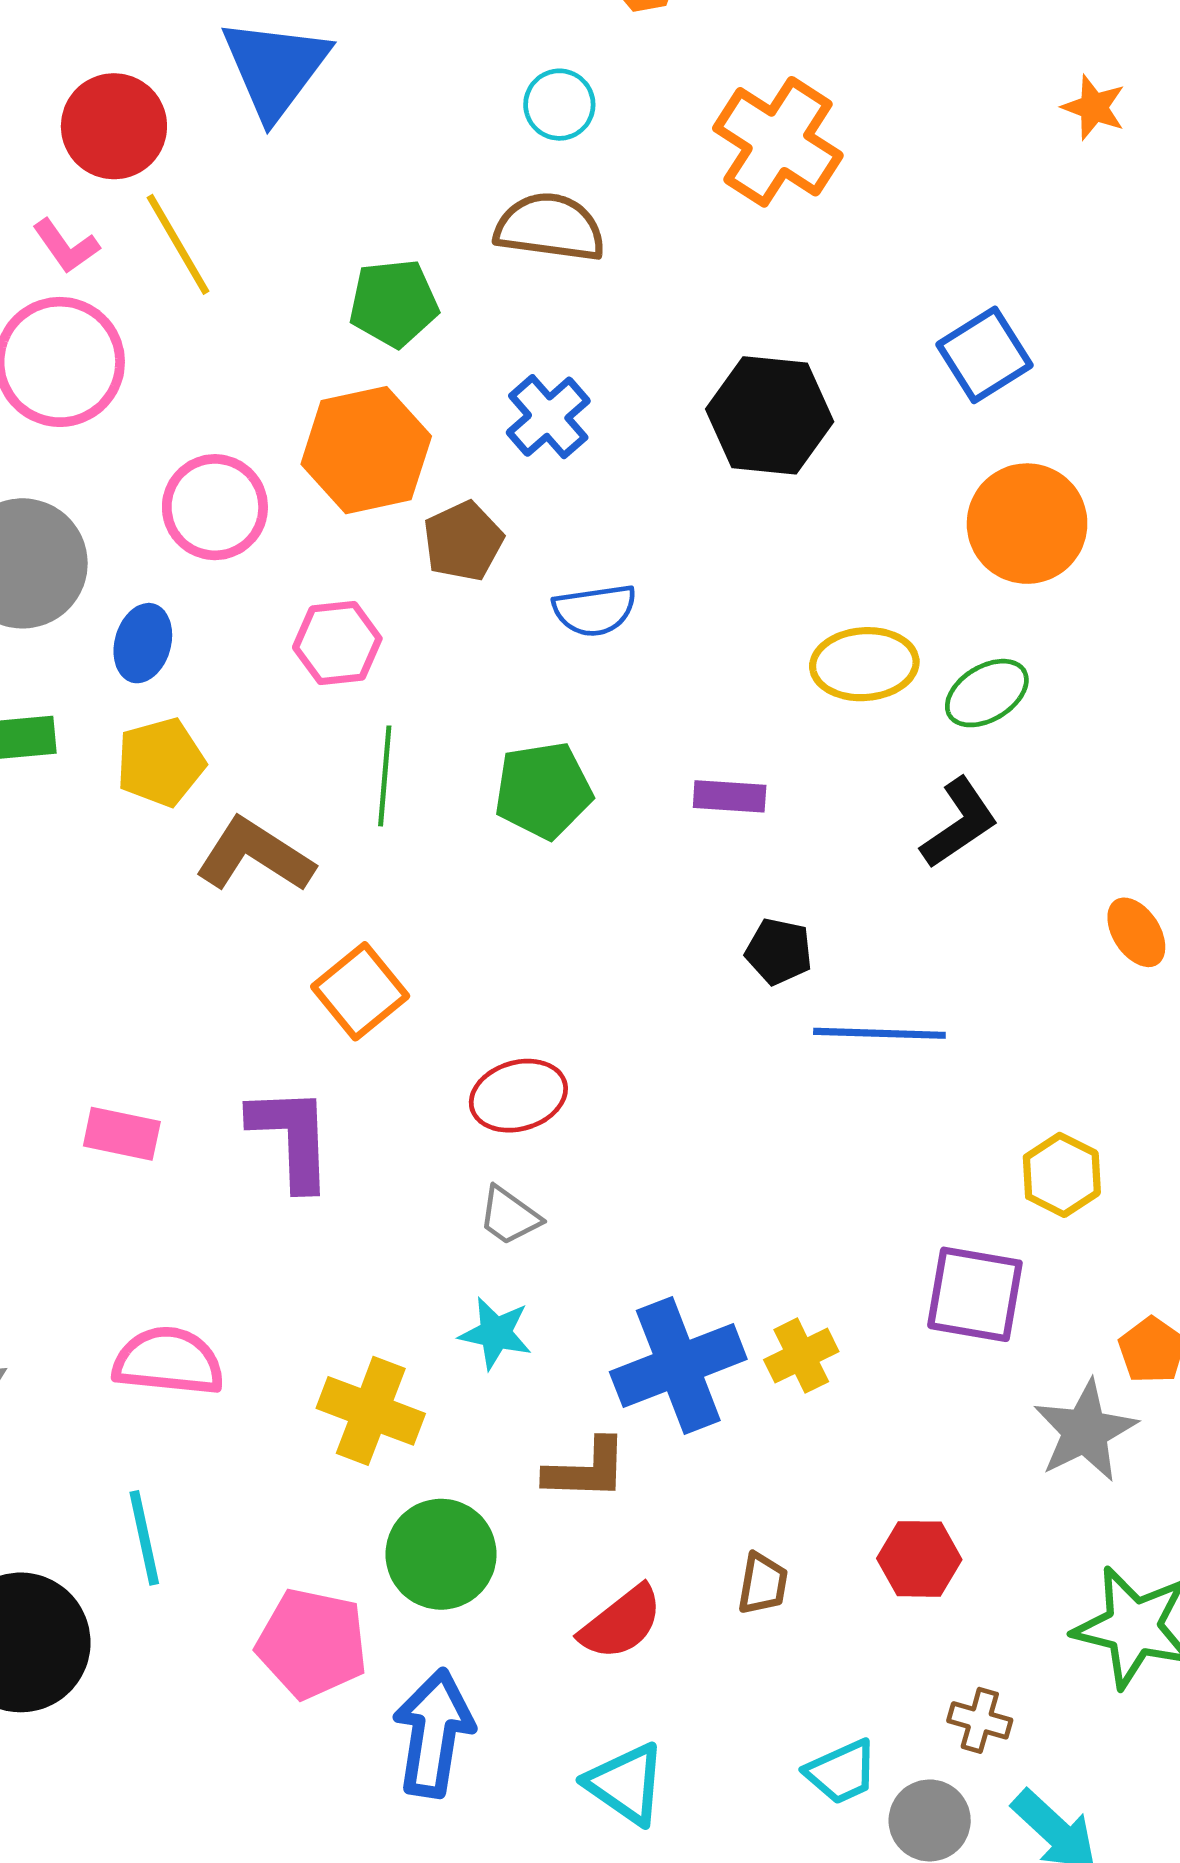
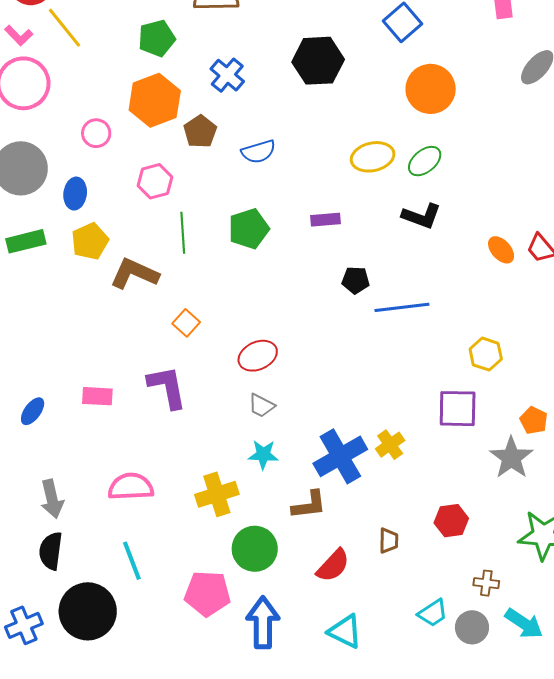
pink circle: (215, 507) -> (96, 133), size x0.7
black L-shape: (959, 823) -> (422, 216), turned 63
orange square: (360, 991) -> (186, 323), size x0.7
yellow cross: (371, 1411) -> (217, 494), turned -30

